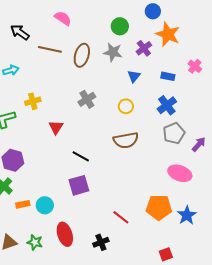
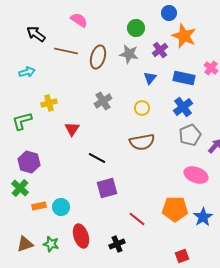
blue rectangle: (168, 76) -> (184, 78), size x1.5
purple square: (79, 185) -> (107, 188), moved

